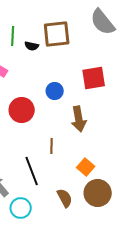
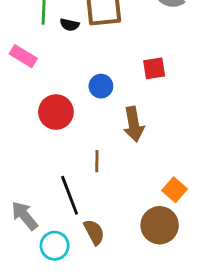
red square: (94, 78) -> (154, 68), size x0.7
orange square: (86, 167) -> (175, 190), moved
brown semicircle: (65, 198) -> (94, 232), moved

